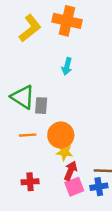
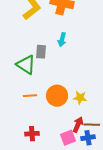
gray rectangle: (41, 106) -> (41, 52), moved
yellow star: (64, 152) -> (80, 98), moved
red arrow: (71, 171) -> (78, 125), moved

